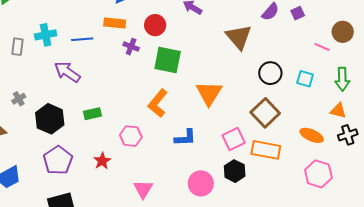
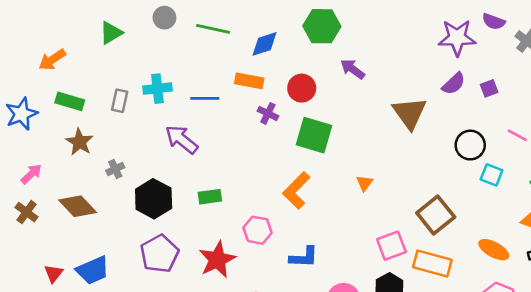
black circle: (270, 73) -> (470, 145), moved
orange triangle: (209, 93) -> (364, 183), size x0.5
blue L-shape: (185, 138) -> (304, 257), moved
red star: (102, 161) -> (217, 260), size x1.6

